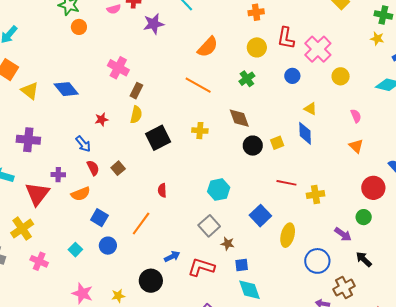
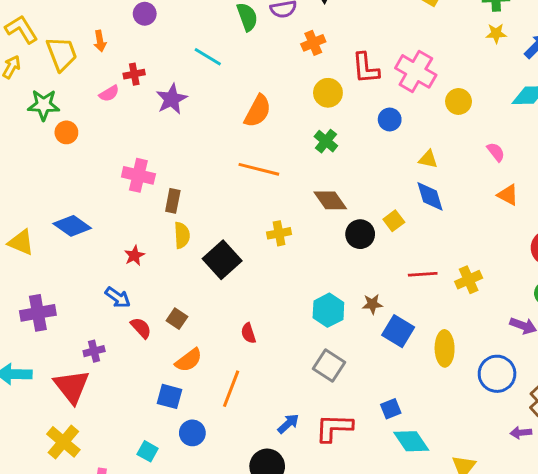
orange semicircle: (81, 194) -> (189, 360), moved
brown star: (228, 244) -> (372, 304), moved

